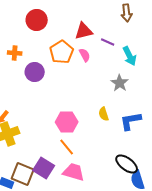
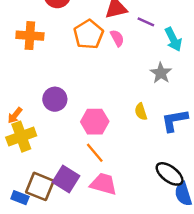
orange cross: (15, 53) -> (30, 36), size x1.5
purple circle: (35, 72) -> (55, 99), moved

